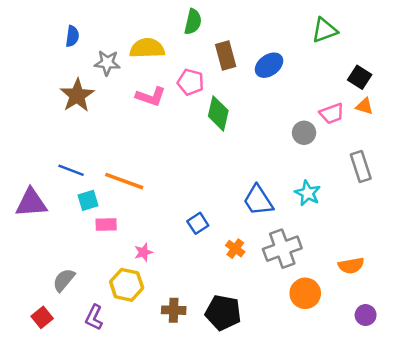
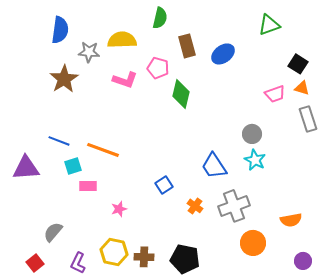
blue semicircle: (72, 36) -> (60, 30), size x1.5
gray circle: (304, 133) -> (252, 134), moved
gray rectangle: (361, 167) -> (308, 119), moved
yellow hexagon: (127, 285) -> (114, 252), moved

